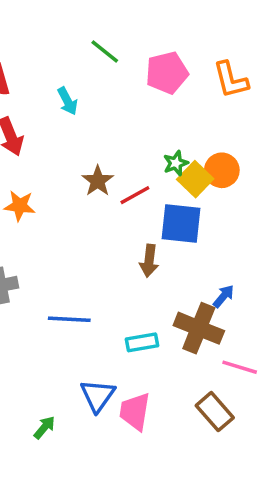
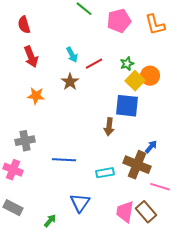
cyan arrow: (67, 101) -> (72, 55), moved
green star: (176, 163) -> (127, 64), moved
brown star: (98, 181) -> (70, 82), moved
red line: (135, 195) -> (94, 64), moved
pink trapezoid: (135, 412) -> (125, 212), moved

